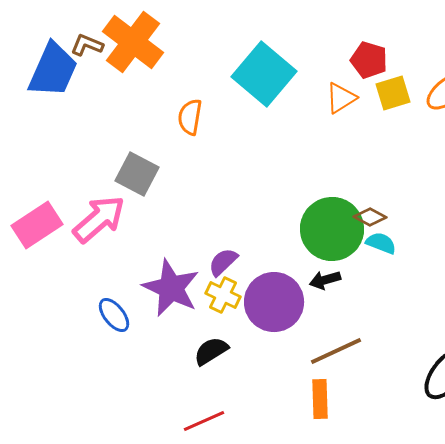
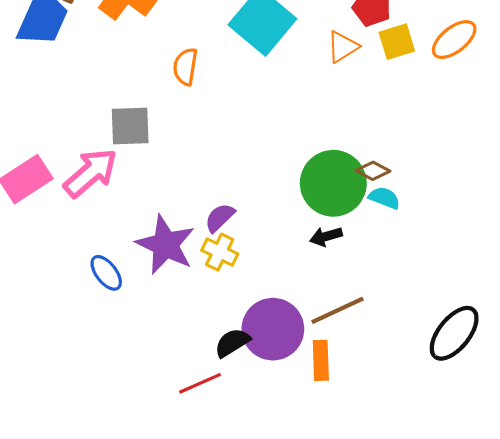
gray square: (137, 174) -> (130, 126), turned -30
purple circle: (274, 302) -> (273, 329), moved
black semicircle: (211, 351) -> (232, 343), moved

